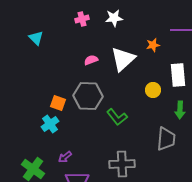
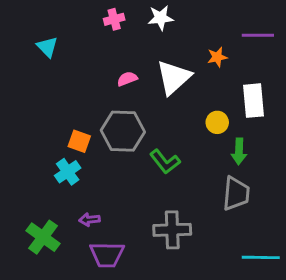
green arrow: (180, 110) -> (239, 151), moved
purple arrow: (65, 157) -> (89, 220), turned 32

